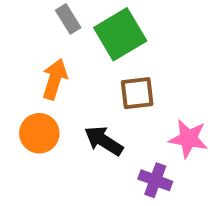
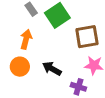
brown square: (137, 93) -> (87, 37), moved, size x1.4

